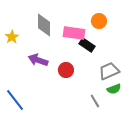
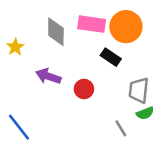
orange circle: (99, 21) -> (126, 27), size x1.6
pink rectangle: (74, 33) -> (92, 24), moved
gray trapezoid: (109, 71) -> (139, 90), turned -60

